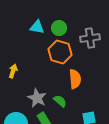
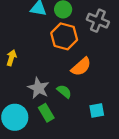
gray cross: (90, 38) -> (98, 21), turned 30
orange semicircle: (75, 79) -> (81, 67), turned 54

